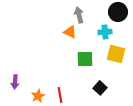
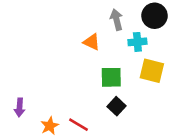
gray arrow: (79, 15) -> (116, 20), moved
black square: (100, 88) -> (116, 106), moved
red line: (60, 95) -> (78, 125), turned -49

